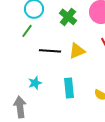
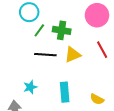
green cross: (68, 17) -> (62, 30), moved, turned -30
green line: (27, 31) -> (39, 30), moved

